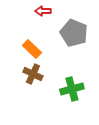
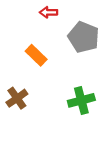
brown cross: (33, 74) -> (17, 98), moved, turned 30

